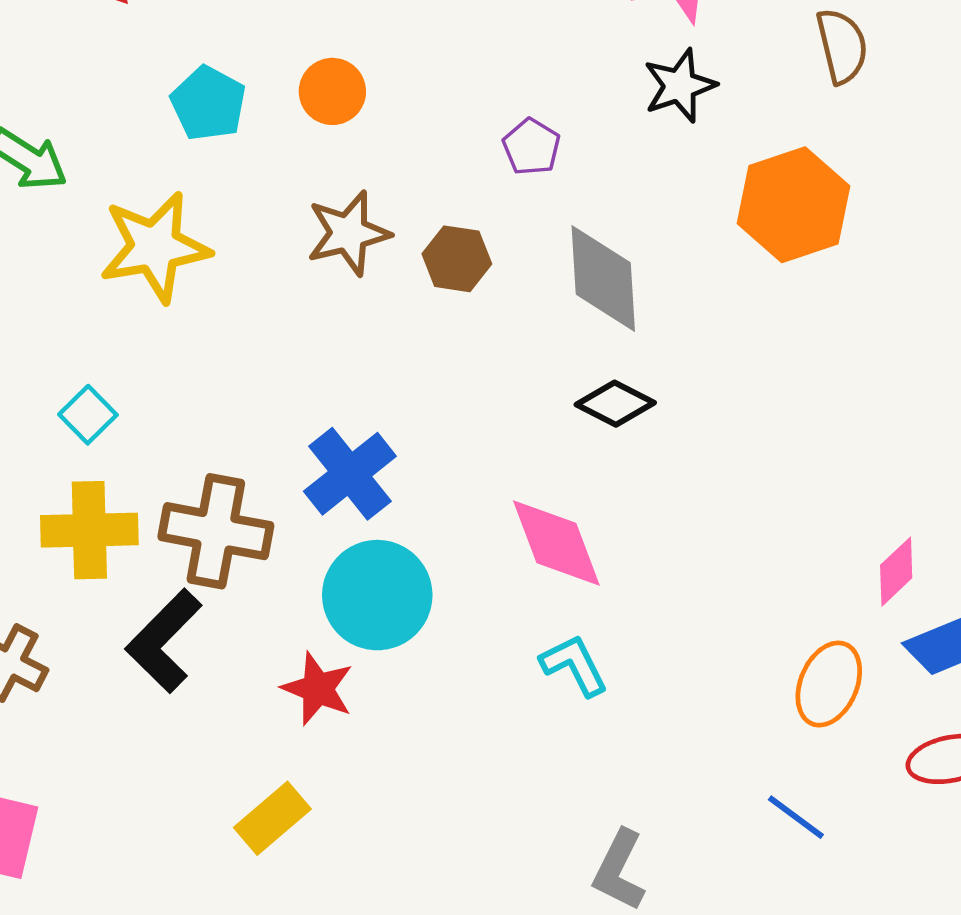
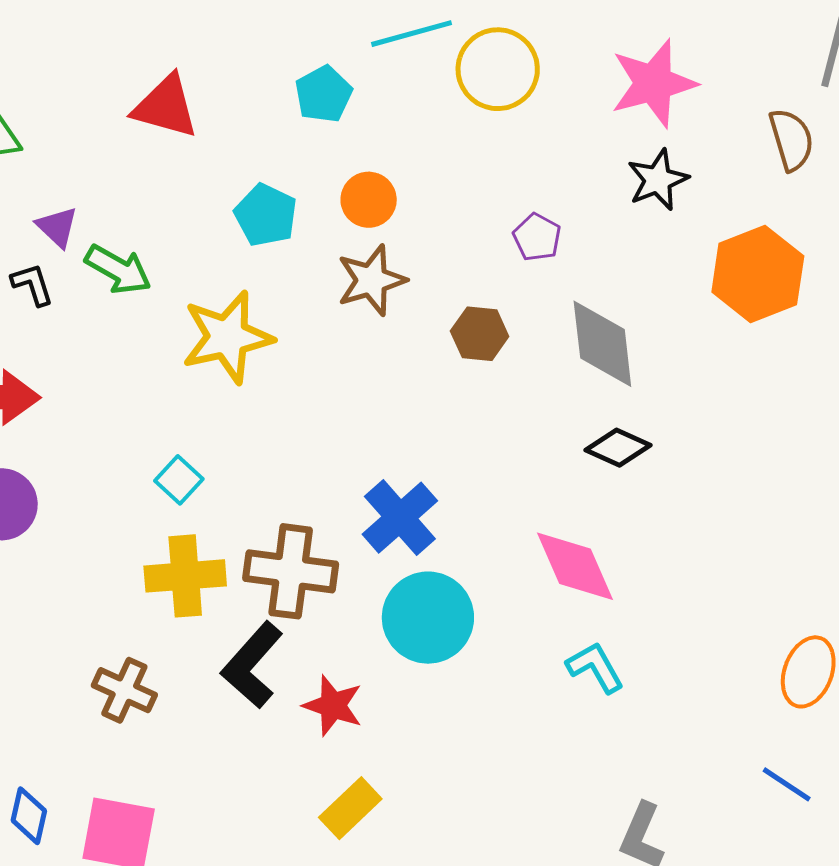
brown star: (348, 233) -> (371, 280), moved
red star: (318, 689) -> (333, 706), moved

